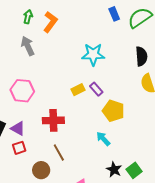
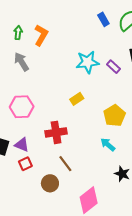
purple rectangle: (96, 89) -> (113, 67), moved
yellow pentagon: (113, 111) -> (114, 116), turned 30

